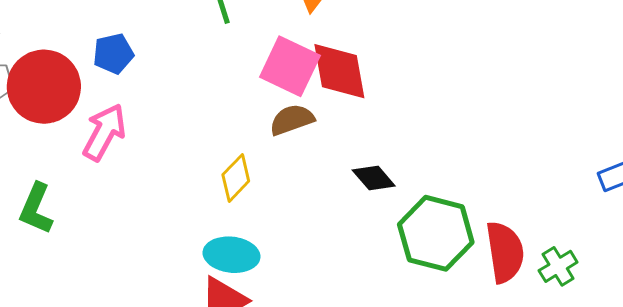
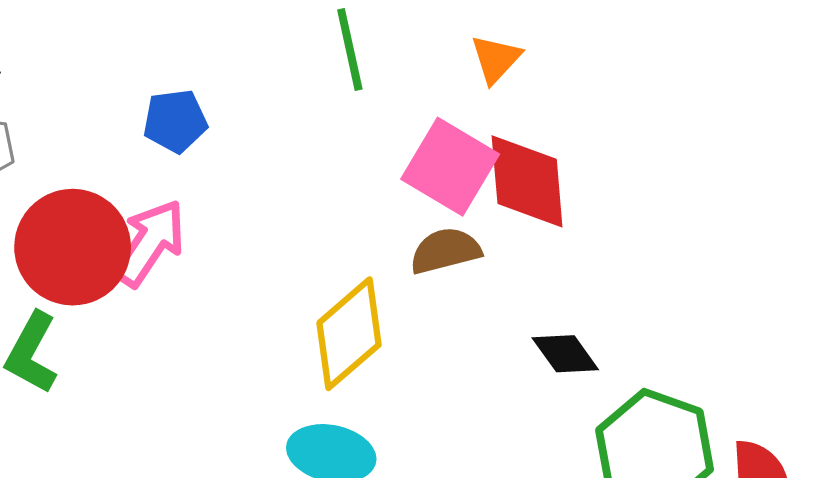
red circle: (44, 87) -> (73, 247), moved
yellow diamond: (236, 178) -> (349, 334), size x1.5

